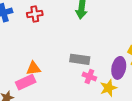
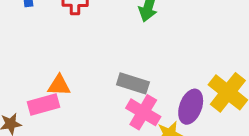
pink cross: (89, 77) -> (143, 112), size x1.5

